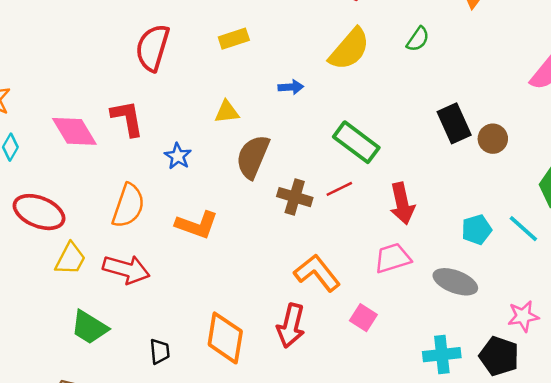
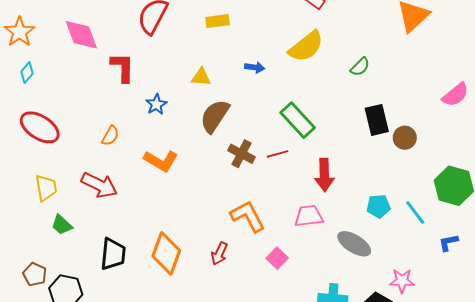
green semicircle: (418, 39) -> (360, 67), moved
pink diamond: (74, 131) -> (81, 35), moved
orange semicircle: (128, 206) -> (110, 136), size x0.6
yellow trapezoid: (70, 259) -> (46, 188), moved, turned -48
red arrow: (291, 326) -> (219, 254), size x0.7
green trapezoid: (89, 327) -> (62, 225), size x0.7
black trapezoid: (160, 351) -> (113, 254), size x1.6

